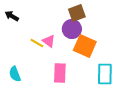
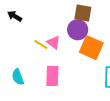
brown square: (77, 13) -> (83, 13), turned 30
pink rectangle: (60, 73) -> (52, 76), moved

